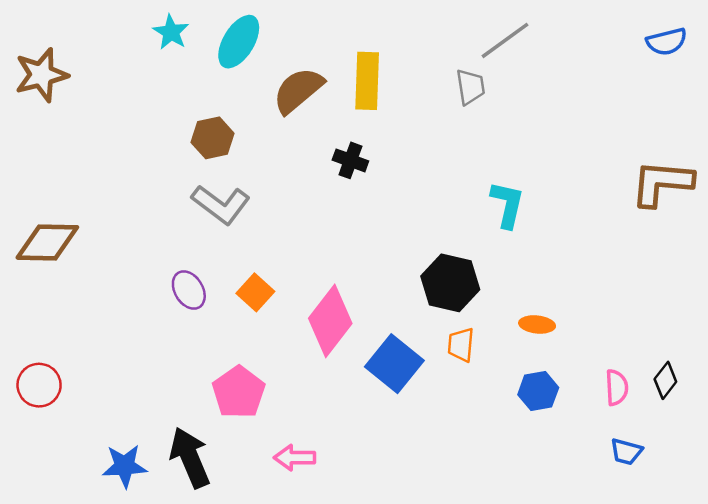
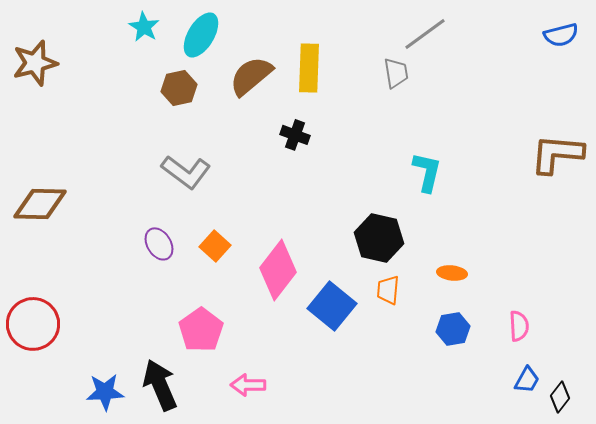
brown hexagon: (213, 138) -> (179, 88), moved
black diamond: (665, 380) -> (560, 397), moved
red circle: (39, 385) -> (33, 324), size x1.4
blue trapezoid: (626, 452) -> (527, 380), turned -76

